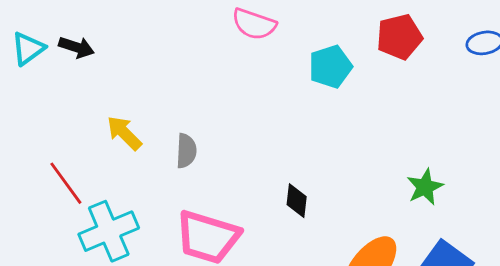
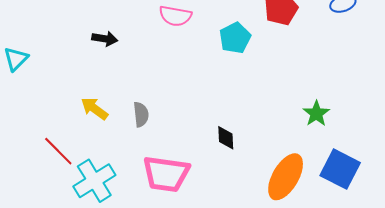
black arrow: (76, 47) -> (105, 39), moved

